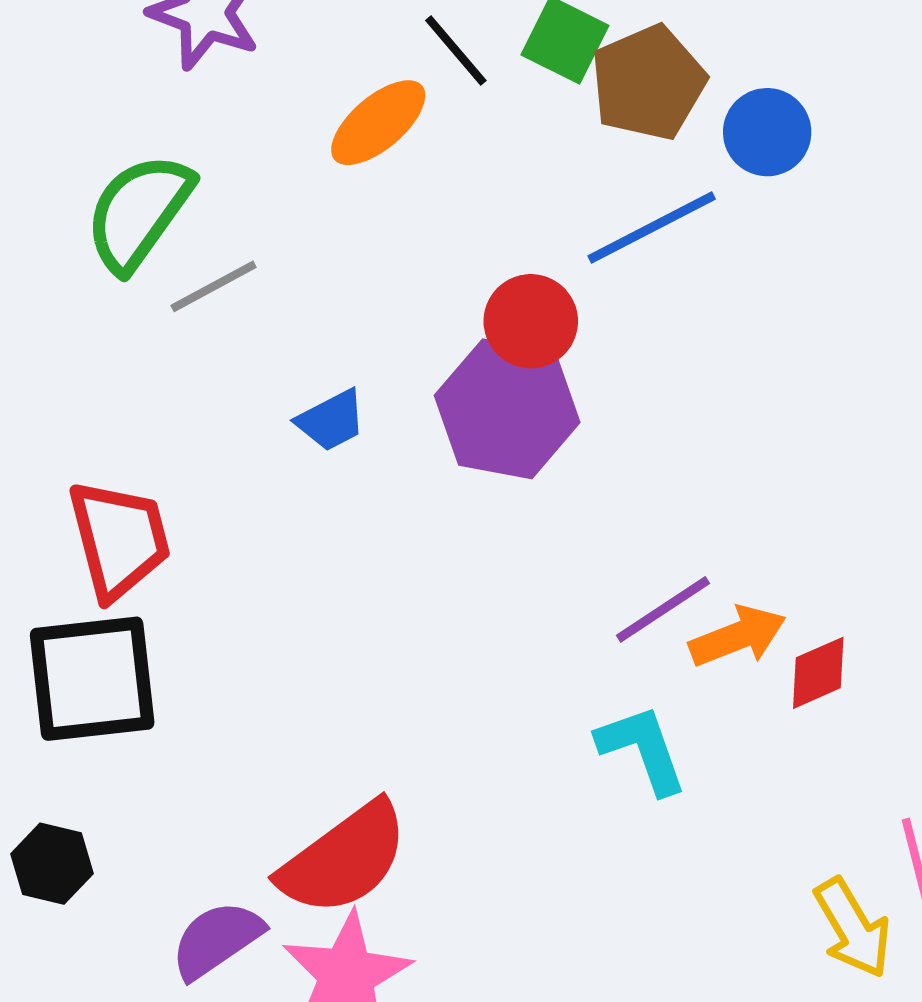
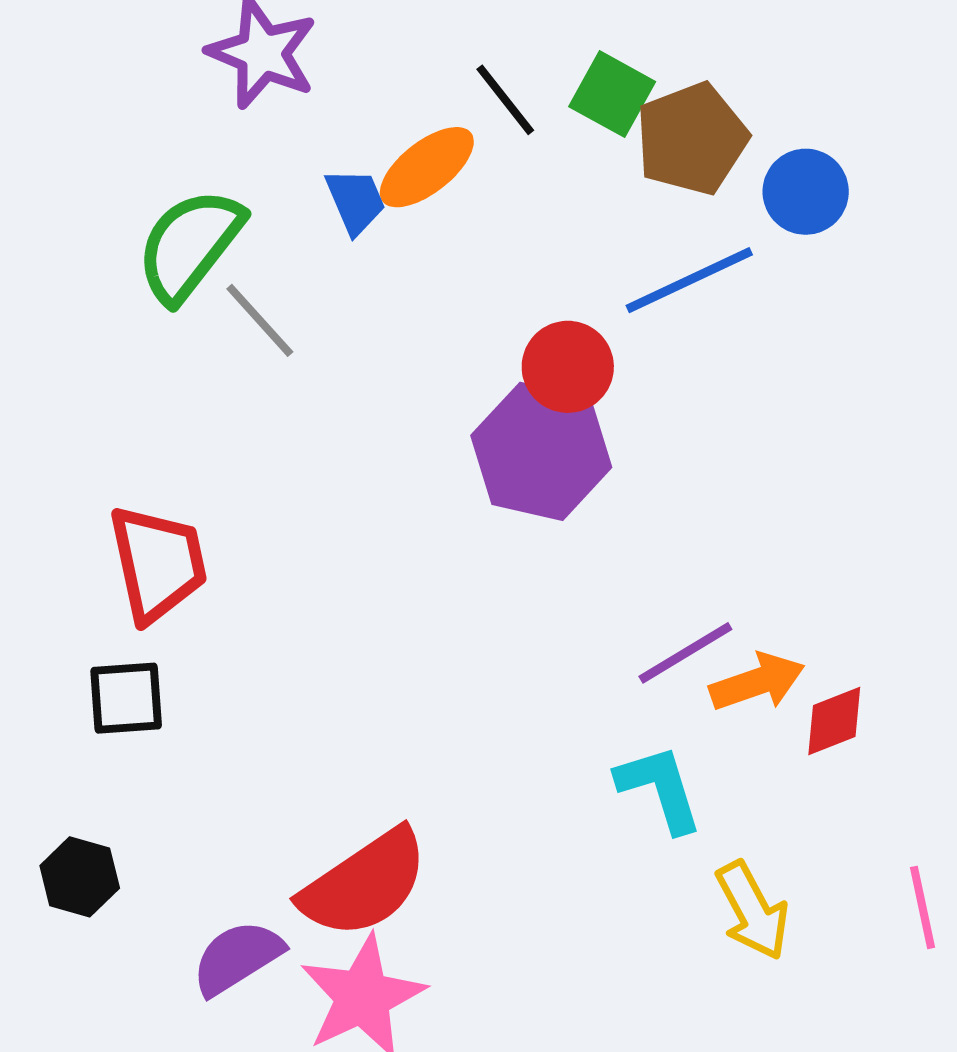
gray line: (214, 286) -> (260, 320), turned 74
blue trapezoid: (331, 420) -> (355, 201), moved, turned -88
black square: (92, 679) -> (126, 698), size x0.6
yellow arrow: (853, 928) -> (752, 911), moved

